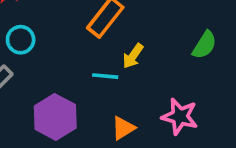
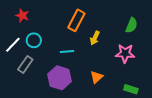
cyan line: (105, 76) -> (67, 52), moved
pink star: (180, 116) -> (125, 53), moved

